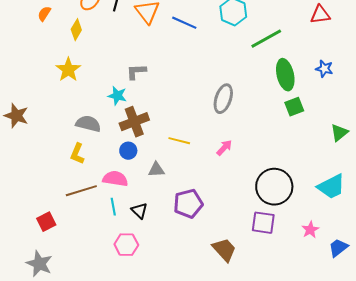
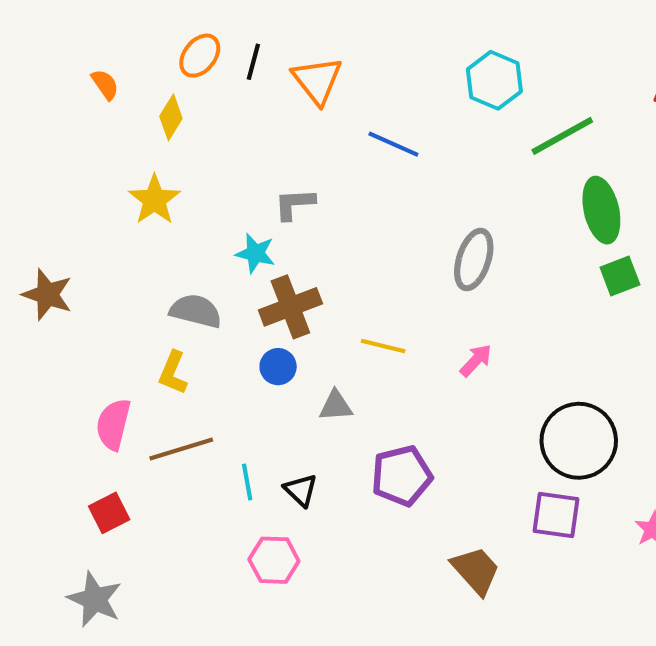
orange semicircle: (44, 14) -> (105, 84), turned 112
blue line: (184, 23) -> (393, 144), moved
pink semicircle: (115, 179) -> (113, 424), moved, turned -85

